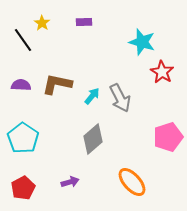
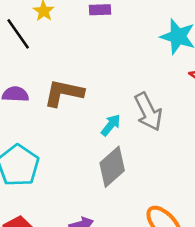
cyan arrow: (92, 96) -> (111, 125), moved

